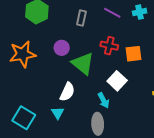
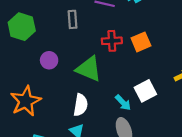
purple circle: (62, 48) -> (49, 60), moved
orange star: (23, 54) -> (26, 101), moved
white square: (117, 81) -> (145, 91), moved, turned 36

